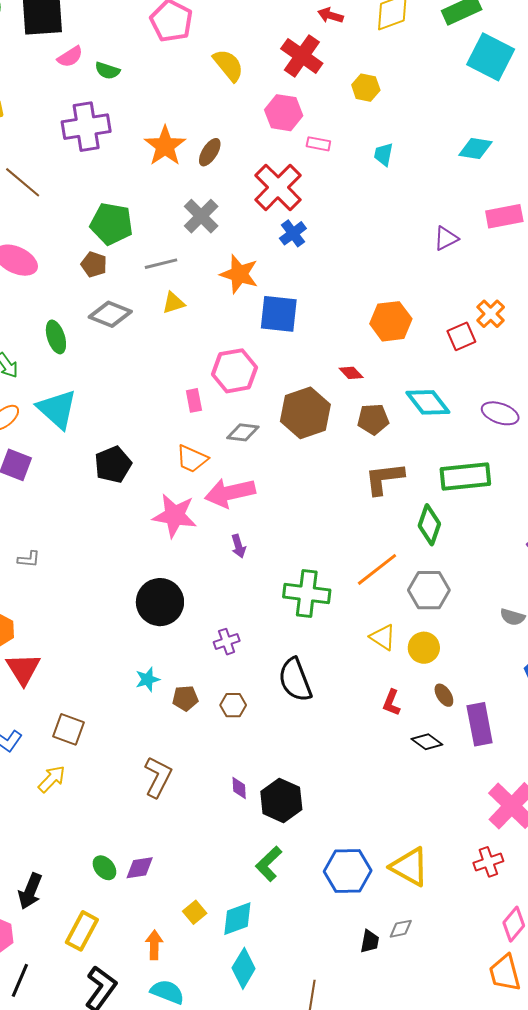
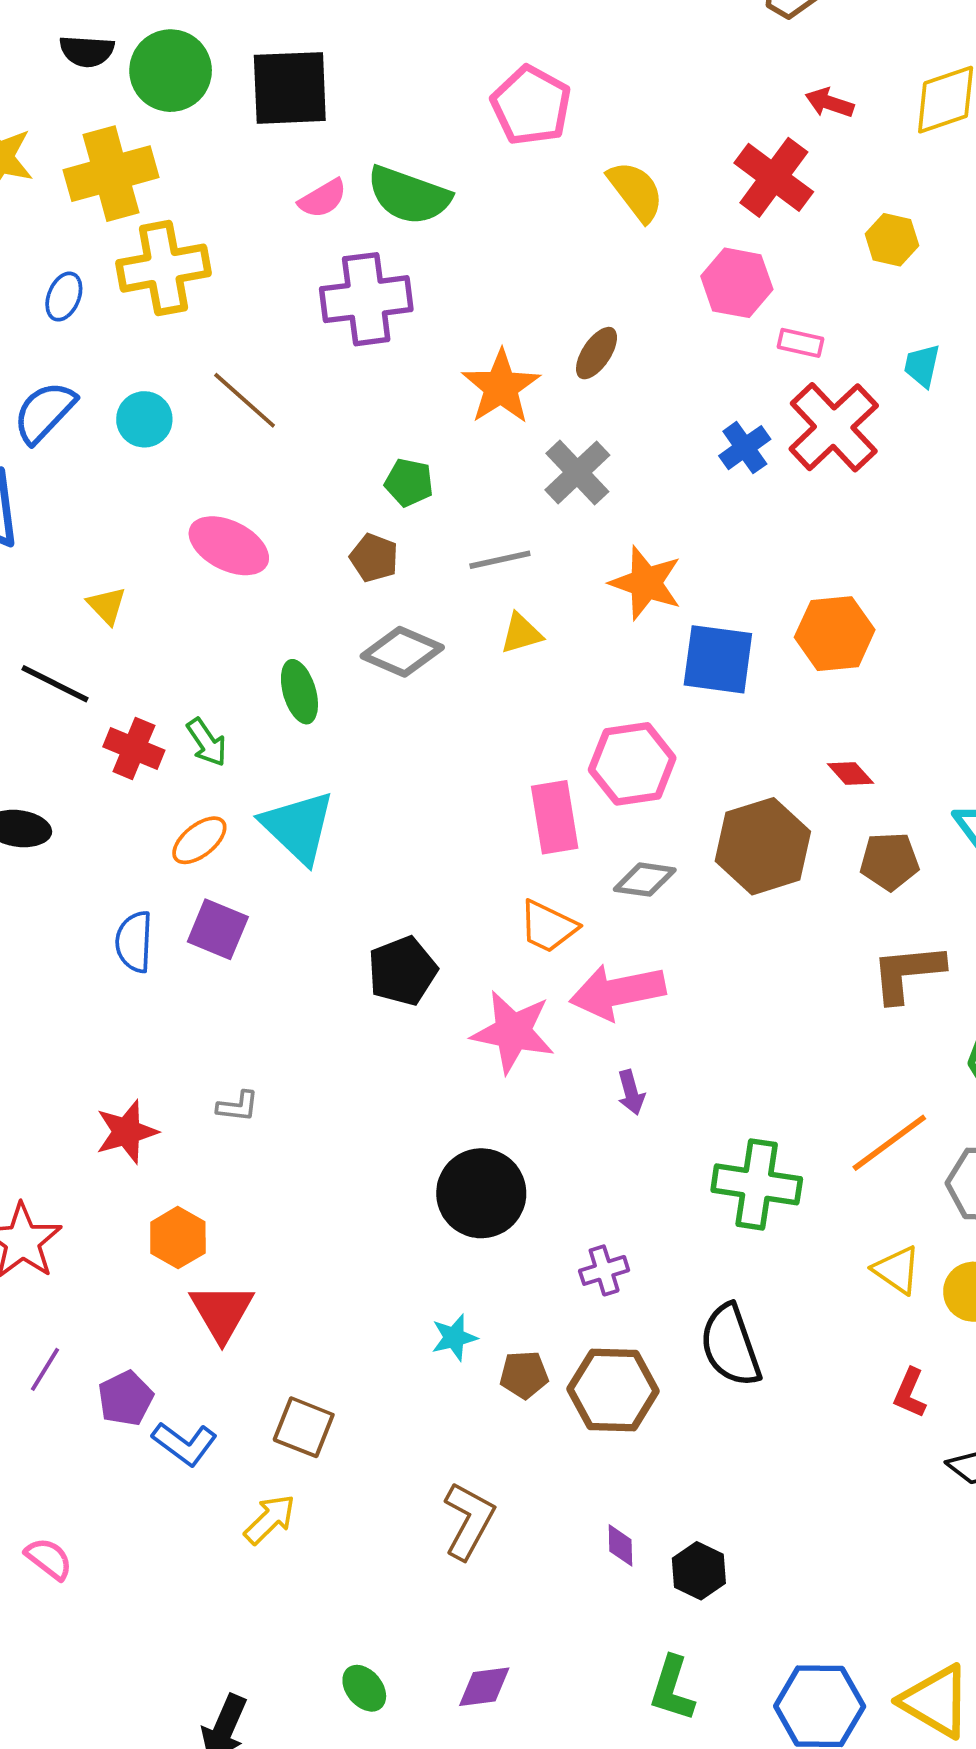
pink semicircle: (70, 57) -> (323, 199), moved
green semicircle: (107, 71) -> (409, 195), size x1.8
orange star: (165, 146) -> (501, 387), moved
red cross: (278, 187) -> (834, 427), moved
green pentagon: (111, 224) -> (409, 482), size x0.6
blue cross: (293, 233) -> (745, 448), moved
orange hexagon: (391, 321) -> (835, 634), moved
pink rectangle: (194, 400) -> (555, 817), size x1.6
black pentagon: (113, 465) -> (402, 971), moved
brown hexagon: (233, 705) -> (613, 1390), size x1.8
black hexagon: (281, 800) -> (699, 1571), size x0.7
green L-shape: (269, 864) -> (672, 1689), turned -30
purple diamond: (140, 868) -> (484, 1687), moved

